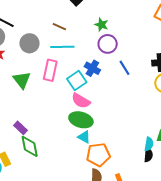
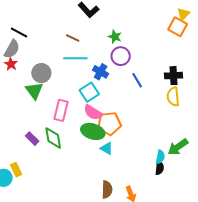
gray circle: (29, 43) -> (41, 73), moved
blue cross: (92, 68) -> (101, 72), moved
pink rectangle: (50, 70) -> (61, 110), moved
cyan triangle: (84, 137) -> (107, 148), moved
green diamond: (30, 146) -> (53, 138), moved
orange pentagon: (98, 155) -> (109, 124), moved

